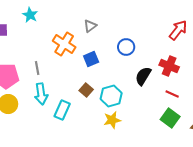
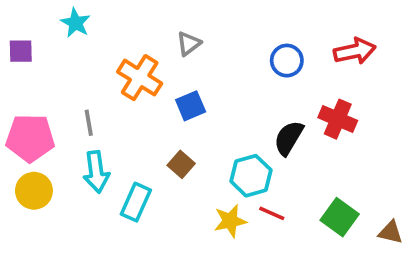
red arrow: (178, 30) -> (355, 51), turned 40
blue circle: (126, 47) -> (287, 61), moved
red line: (172, 94) -> (272, 213), moved
cyan hexagon: (111, 96) -> (251, 176), moved

